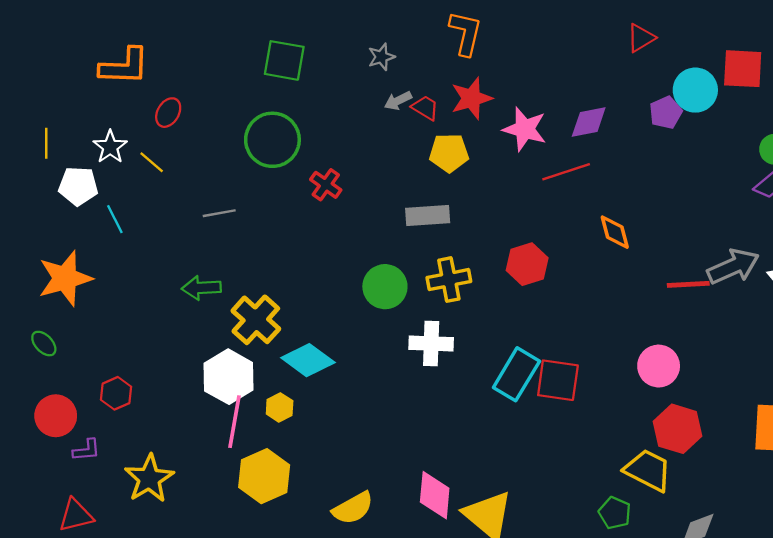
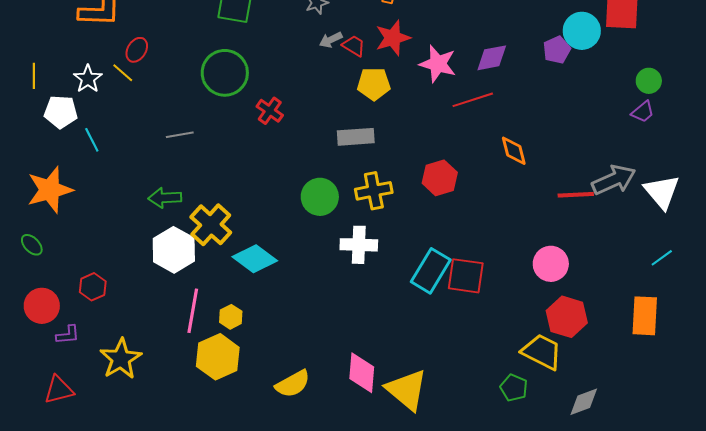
yellow line: (152, 162) -> (123, 73), moved
white hexagon: (229, 377) -> (174, 250), moved
yellow hexagon: (280, 407) -> (231, 317), moved

